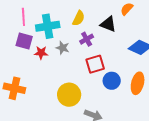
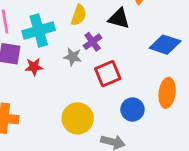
gray star: (63, 48) -> (73, 57), moved
blue circle: (112, 81) -> (132, 109), moved

